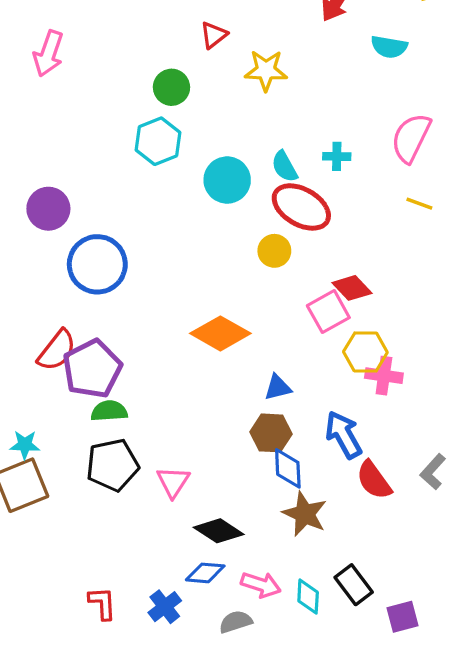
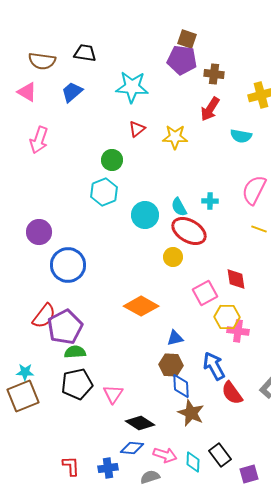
yellow star: (266, 70) -> (175, 137), moved
red diamond: (352, 288) -> (236, 279), moved, turned 35
blue cross: (165, 607) -> (108, 468), turned 30

